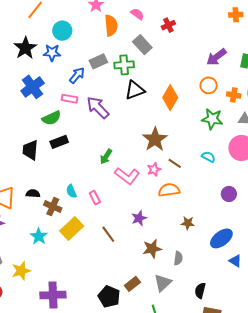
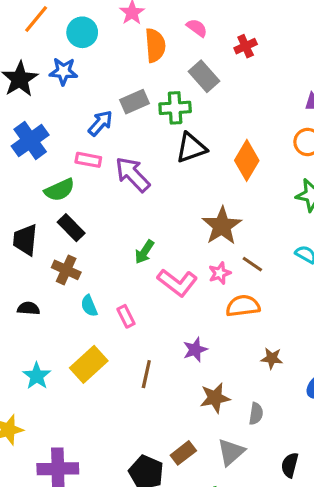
cyan circle: (62, 31) -> (82, 32), moved
blue star: (52, 53) -> (63, 71), moved
black rectangle: (59, 142) -> (71, 228), turned 66
brown cross: (53, 207) -> (66, 270), moved
brown line: (108, 234) -> (146, 374), turned 48

